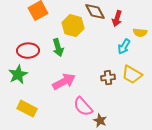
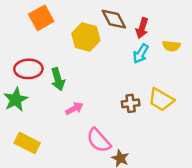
cyan arrow: (124, 47) -> (141, 54), moved
green arrow: (58, 48) -> (58, 79), moved
pink arrow: (64, 82) -> (74, 108), size x0.6

